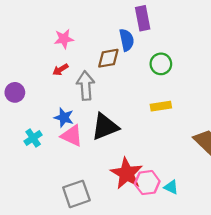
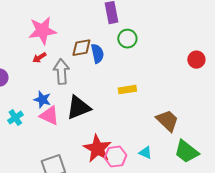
pink star: (64, 39) -> (42, 31), size x1.6
blue semicircle: (127, 40) -> (97, 54), moved
green circle: (161, 64) -> (127, 39), moved
cyan triangle: (171, 187) -> (145, 153), moved

